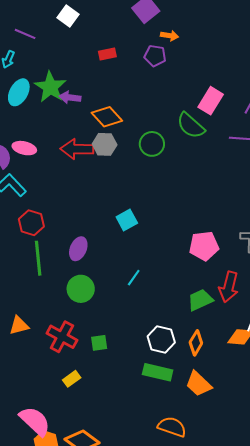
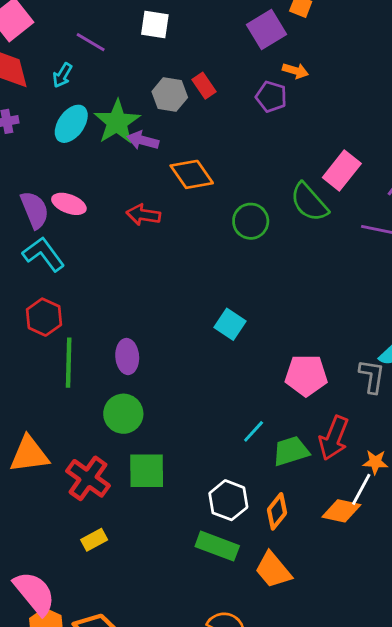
white square: (68, 16) -> (155, 25), turned -35
red rectangle: (107, 54) -> (204, 86), turned 60
gray hexagon: (105, 144) -> (170, 94), moved
red arrow: (77, 149) -> (143, 215), size x0.7
cyan square: (127, 220) -> (230, 324), moved, turned -35
red hexagon: (31, 223) -> (44, 317), moved
purple ellipse: (78, 249) -> (127, 356), turned -35
cyan line: (134, 278) -> (254, 431), moved
orange triangle: (19, 325) -> (29, 454), size x1.4
green square: (99, 343) -> (147, 471), moved, size x1.6

